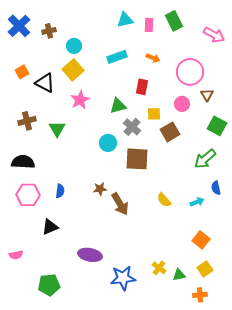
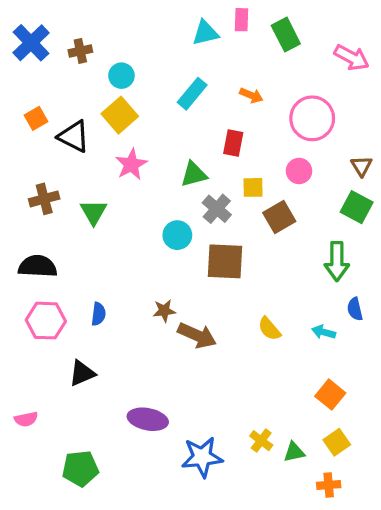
pink rectangle: (149, 25) -> (241, 20), moved
cyan rectangle: (117, 57) -> (192, 94), turned -30
brown triangle: (207, 95) -> (361, 166), moved
green arrow: (205, 159) -> (337, 261), turned -50
cyan arrow: (197, 202) -> (324, 332), turned -144
brown arrow: (120, 204) -> (197, 335), turned -35

